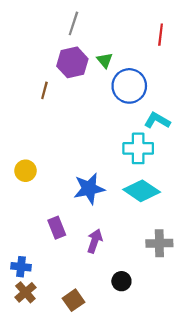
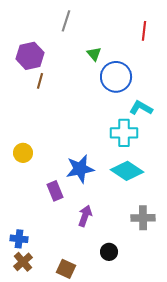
purple hexagon: (72, 62) -> (30, 56), moved
purple rectangle: (57, 228) -> (55, 191), moved
brown square: (73, 300) -> (66, 269), turned -30

